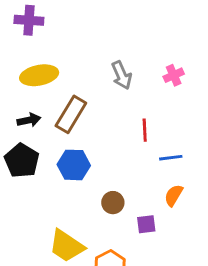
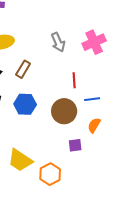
pink cross: (174, 75) -> (94, 42), size x1.6
brown rectangle: (71, 114) -> (23, 69), size x0.7
brown circle: (113, 203) -> (64, 111), moved, size x1.6

